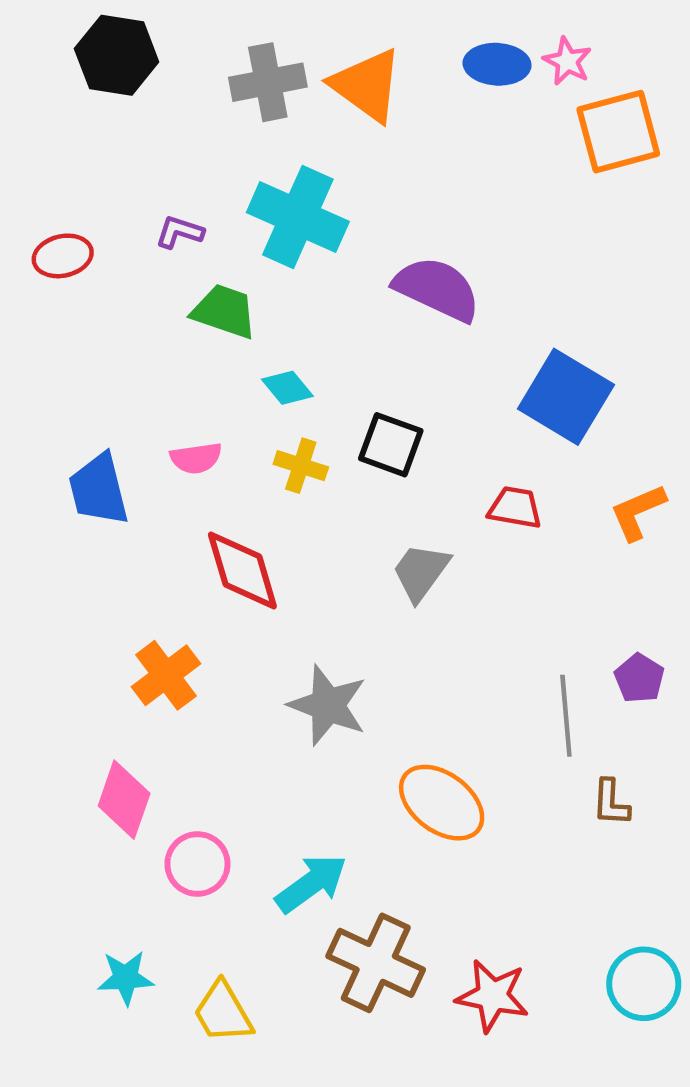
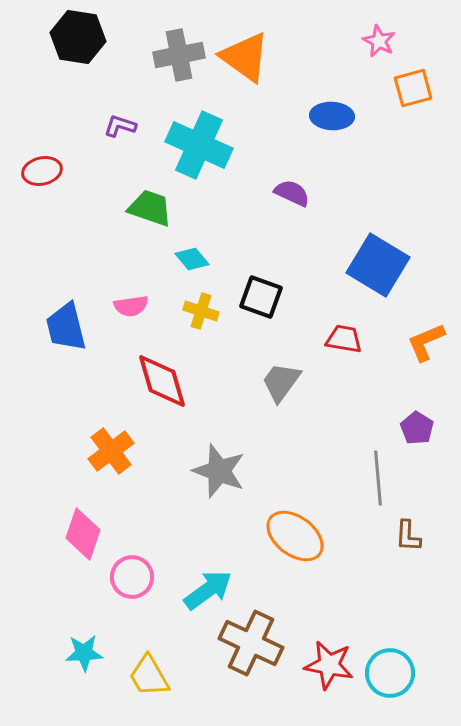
blue ellipse: (497, 64) -> (332, 116), moved
orange square: (618, 132) -> (413, 88), size x0.7
purple L-shape: (180, 232) -> (120, 126), moved
purple semicircle: (437, 289) -> (292, 193), size x0.6
purple pentagon: (639, 678) -> (417, 428), moved
cyan circle: (644, 984) -> (390, 673), moved

